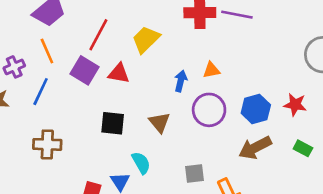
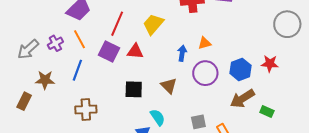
purple cross: (14, 67) -> (55, 43), moved
green rectangle: (303, 148) -> (267, 111), moved

